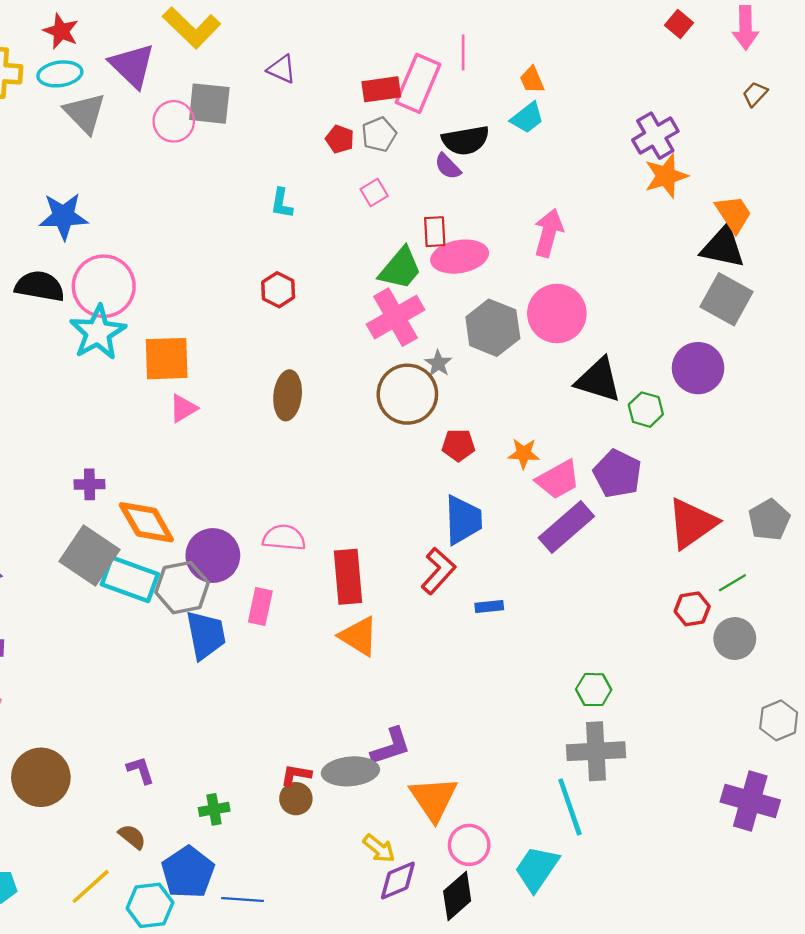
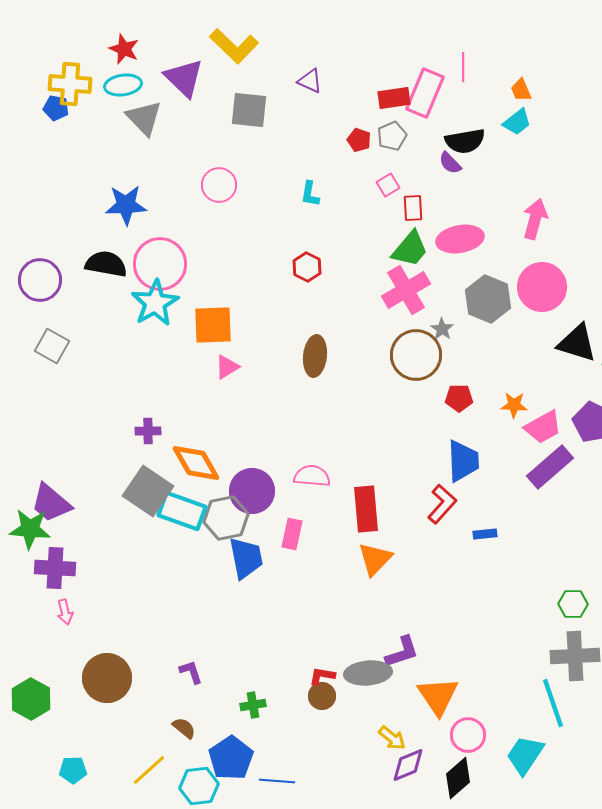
pink circle: (174, 121) -> (219, 185), moved
red rectangle: (435, 232) -> (413, 208), moved
orange triangle: (359, 636) -> (375, 559), turned 42

